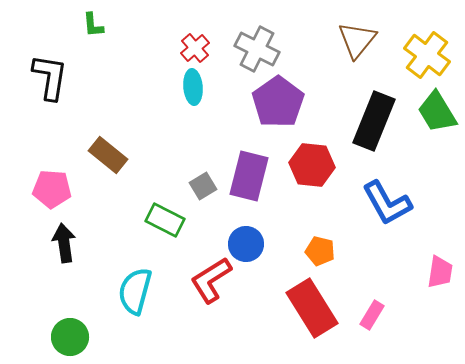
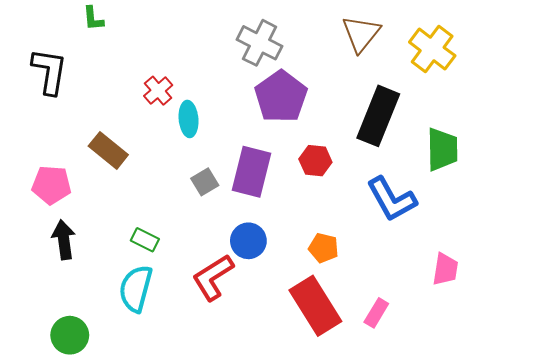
red cross: (195, 48) -> (158, 91), moved
cyan ellipse: (193, 87) -> (189, 119), moved
green trapezoid: (437, 112) -> (442, 149), moved, turned -150
red hexagon: (312, 165) -> (315, 161), size x0.7
green rectangle: (165, 220) -> (145, 240), moved, size x0.7

